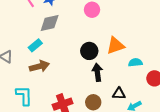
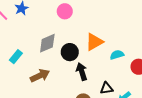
gray diamond: (50, 23) -> (47, 43), moved
brown arrow: (39, 66) -> (40, 76), moved

